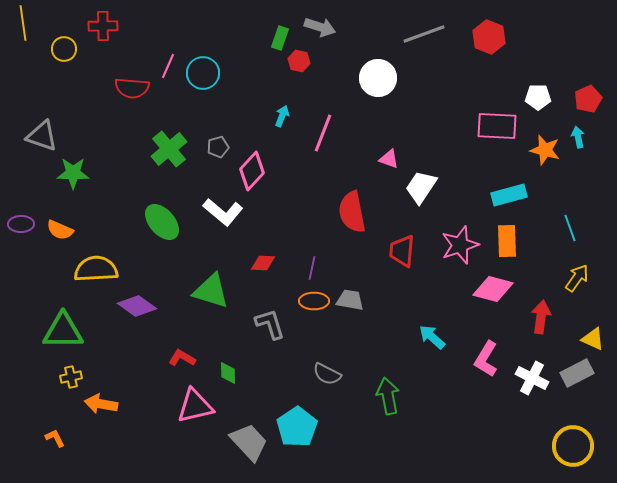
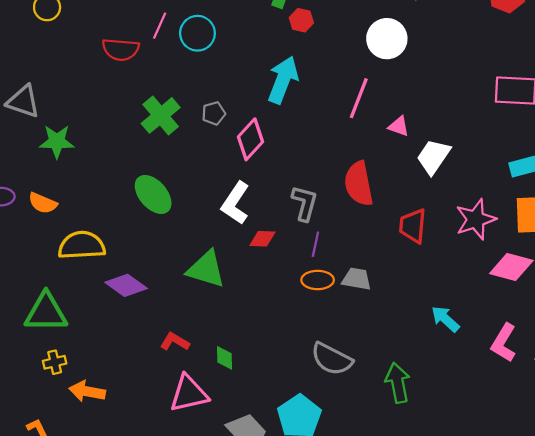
cyan arrow: (282, 116) -> (283, 80), size x2.0
pink line: (323, 133) -> (359, 98), moved
white L-shape: (223, 212) -> (235, 203), moved, turned 84
gray L-shape: (270, 324) -> (305, 203), moved, turned 32
gray semicircle: (327, 374) -> (332, 359), size x1.4

